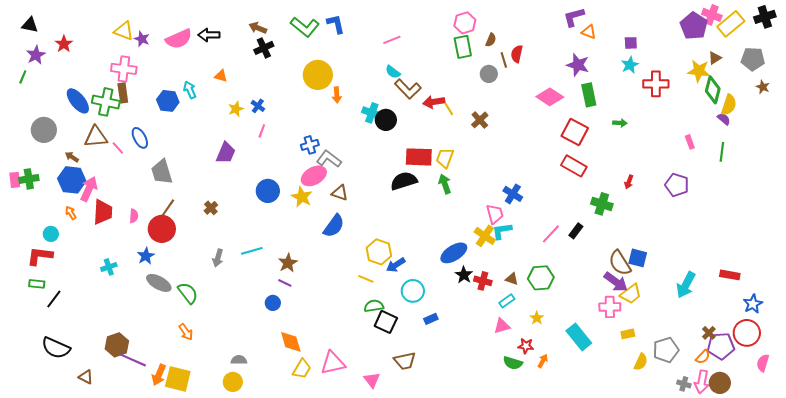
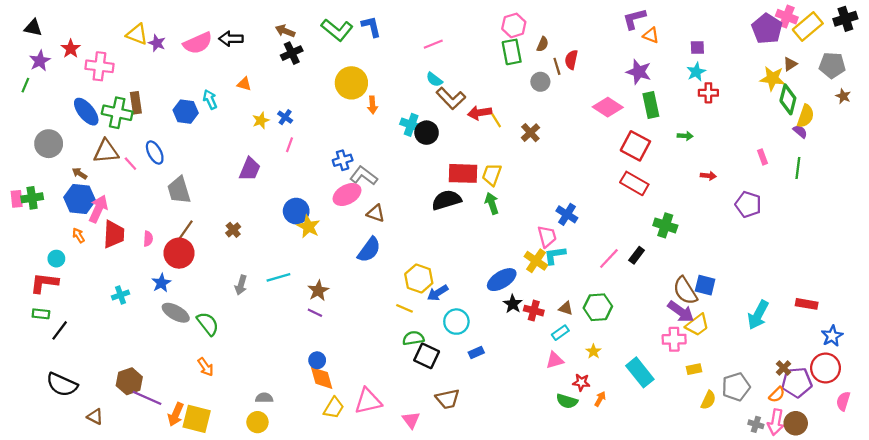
pink cross: (124, 69) -> (99, 66), moved
red cross: (656, 84) -> (708, 93), moved, size x0.7
red arrow: (629, 182) -> (708, 176), moved, turned -104
yellow star: (302, 197) -> (308, 227), moved
blue circle: (273, 303) -> (317, 360), moved

